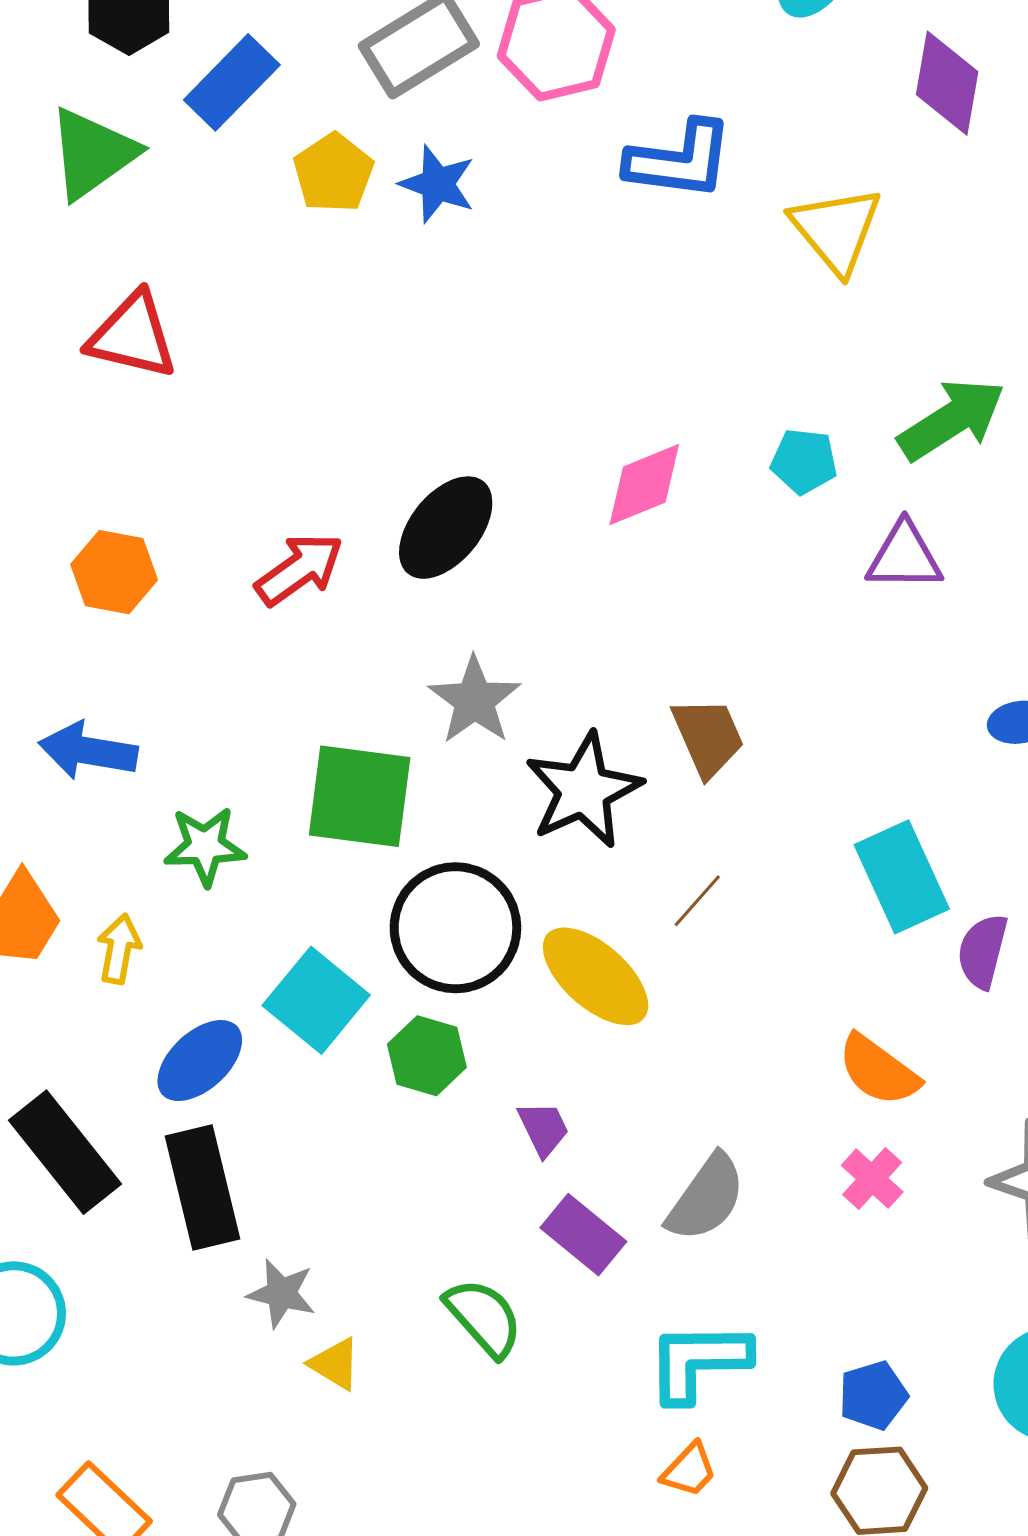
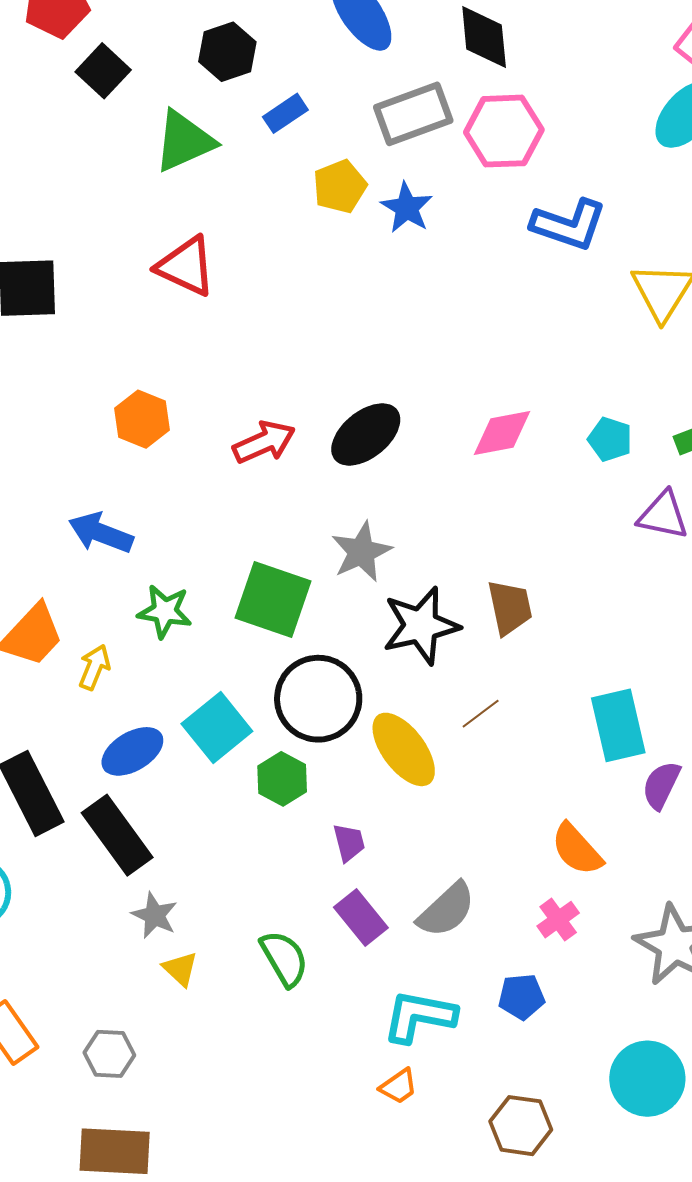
blue rectangle: (232, 82) -> (285, 113), size x0.7
black rectangle: (203, 1188) -> (117, 835), turned -34
blue pentagon: (873, 1395) -> (521, 997), moved

